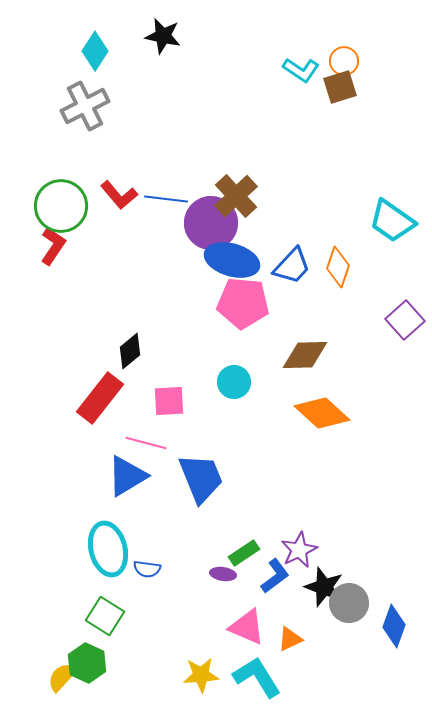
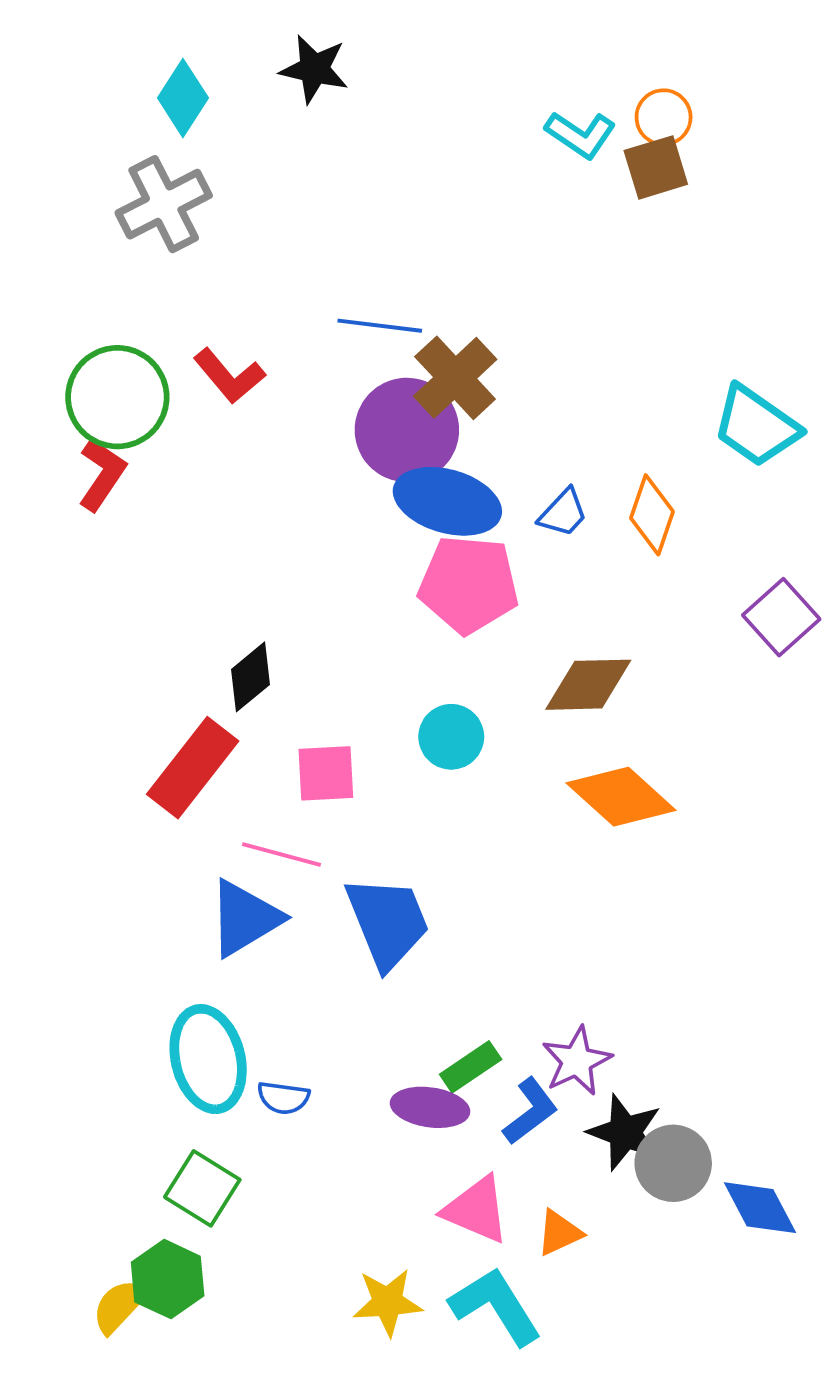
blue line: (166, 199) -> (380, 326), moved
blue trapezoid: (292, 266) -> (563, 513), size x0.7
purple ellipse: (223, 574) -> (430, 1107), size x1.5
blue diamond: (394, 626) -> (760, 1208), turned -48

